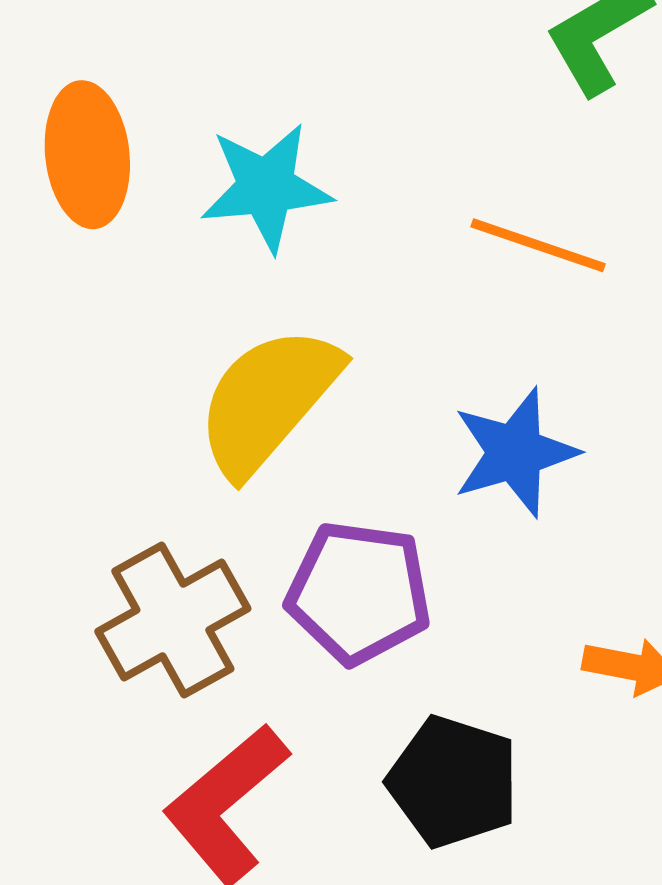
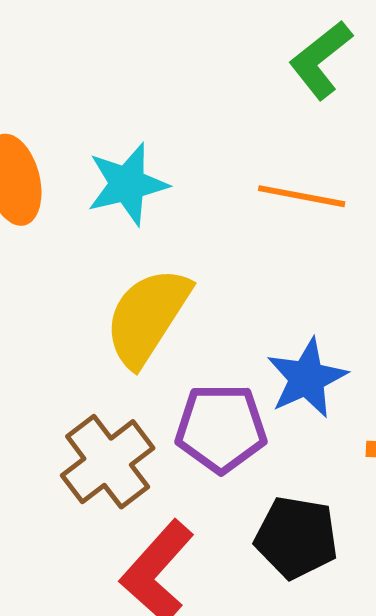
blue star: (515, 452) -> (307, 378), moved

